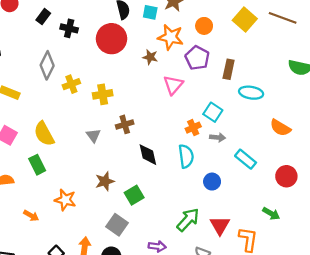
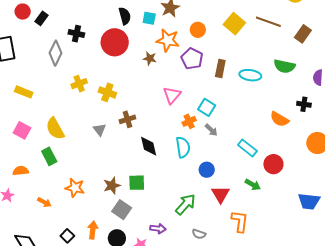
black rectangle: (43, 17) -> (42, 18), moved
gray diamond: (47, 65) -> (56, 53), moved
pink triangle: (173, 85) -> (172, 95), moved
cyan ellipse: (251, 93) -> (250, 75), moved
yellow cross: (103, 94) -> (107, 92), turned 30
orange semicircle: (280, 128) -> (279, 119), moved
gray arrow: (218, 137) -> (211, 130), turned 40
cyan rectangle: (246, 159) -> (247, 148), moved
brown star: (105, 181) -> (112, 186), moved
green square: (134, 195) -> (137, 183), turned 30
green arrow: (271, 214) -> (253, 185), moved
red triangle: (220, 225) -> (221, 194), moved

